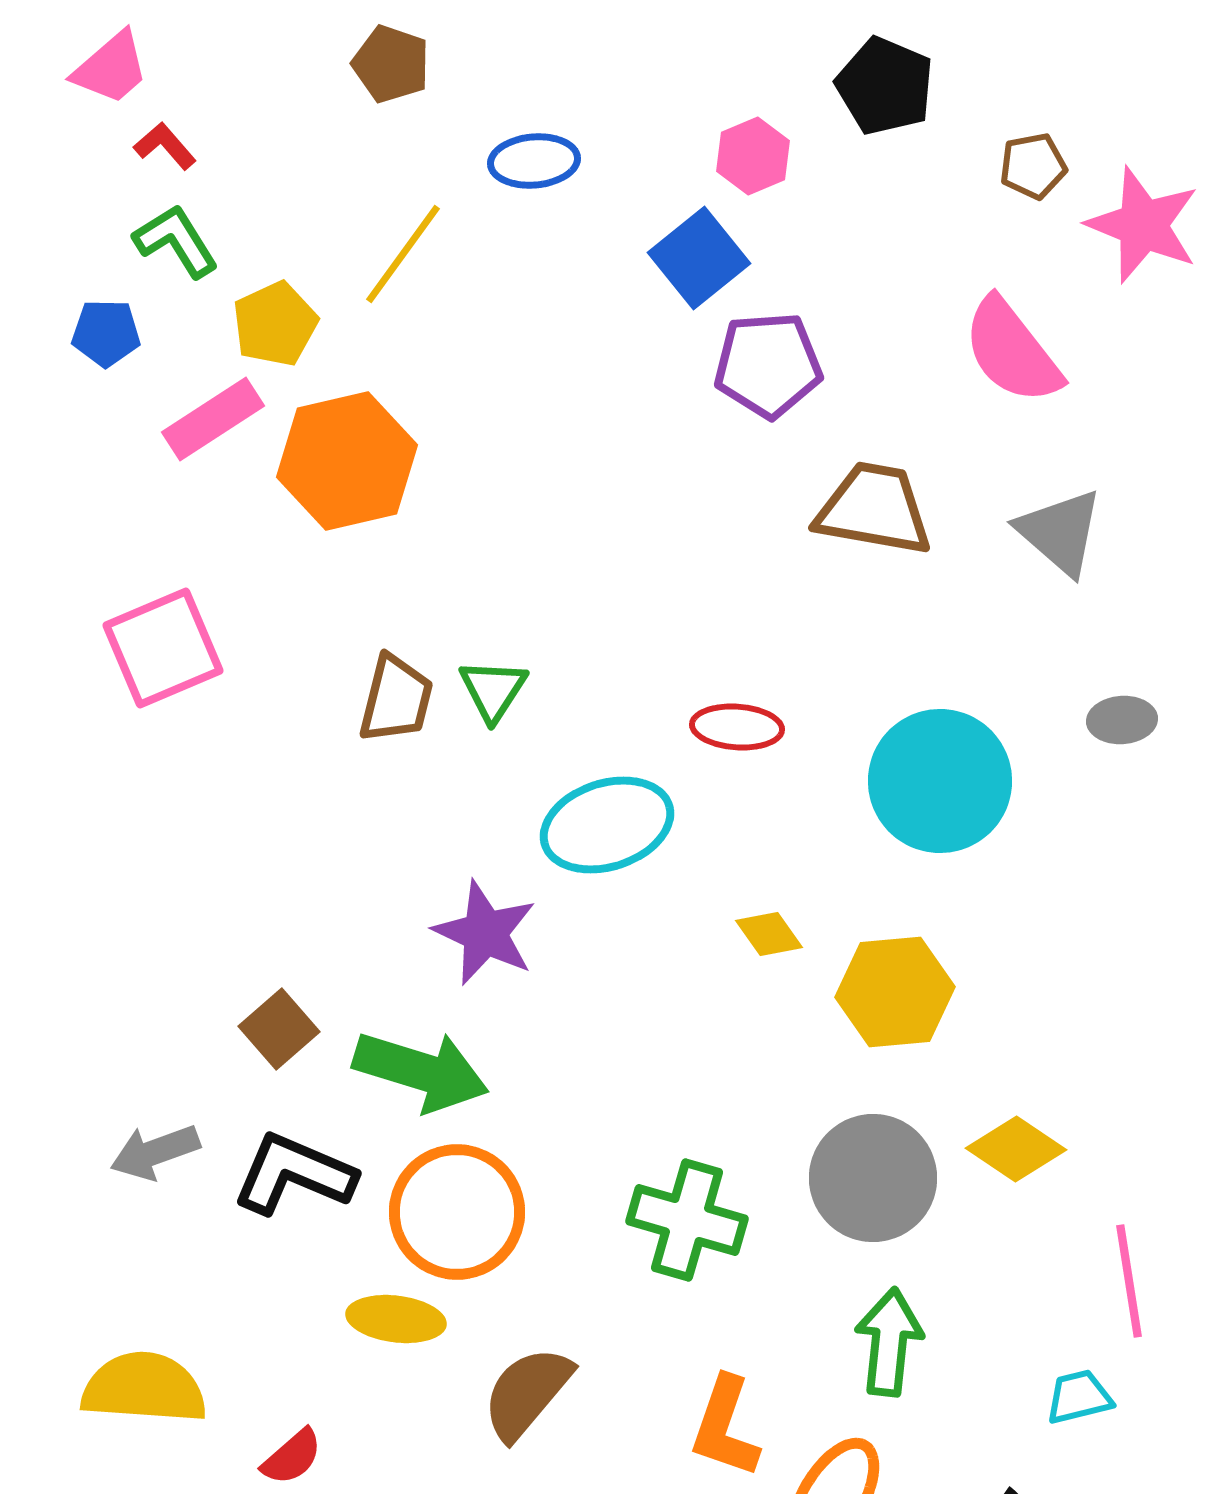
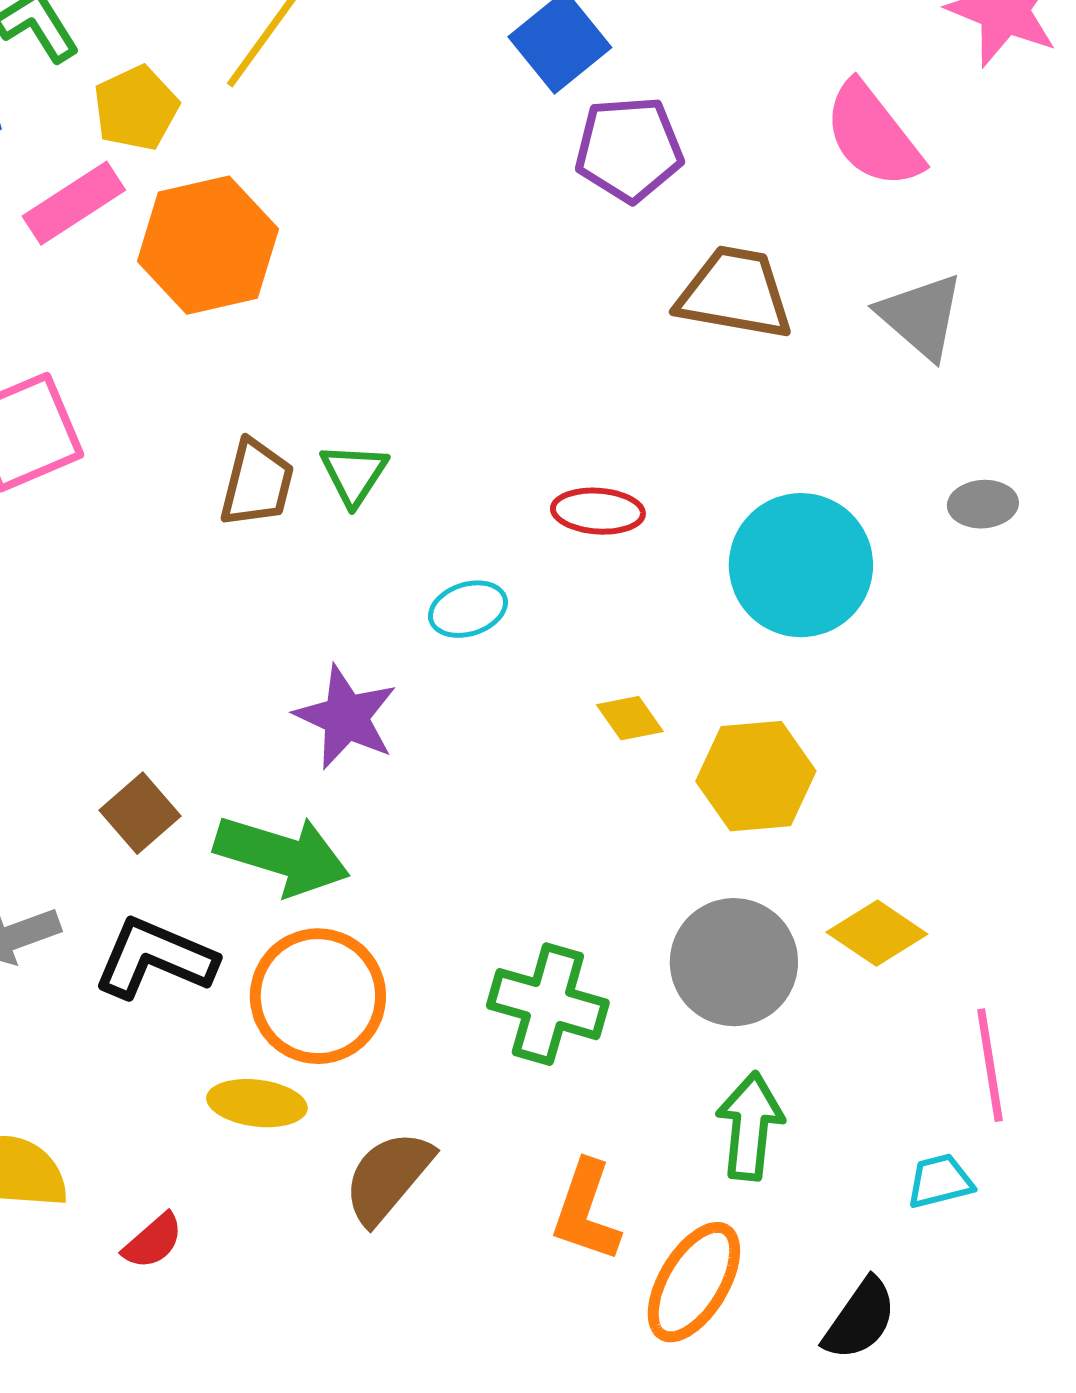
cyan ellipse: (607, 825) -> (468, 609), size x0.6

